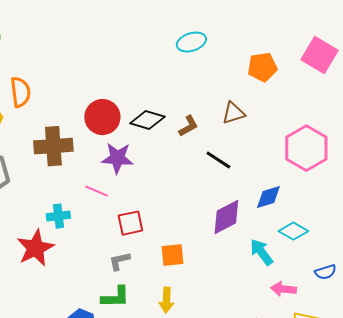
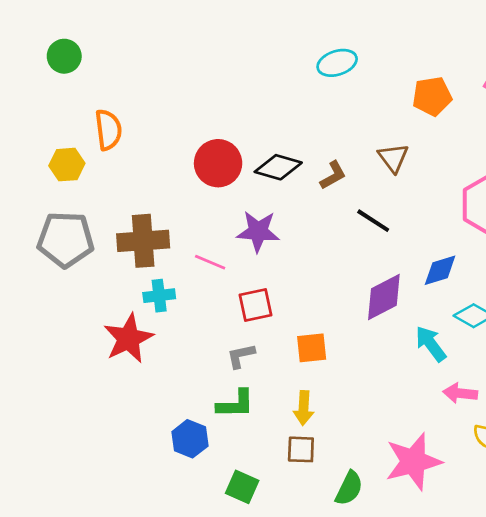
brown triangle: (233, 113) -> (393, 158), turned -50
brown cross: (53, 146) -> (143, 241), moved
purple star: (117, 158) -> (258, 231), moved

